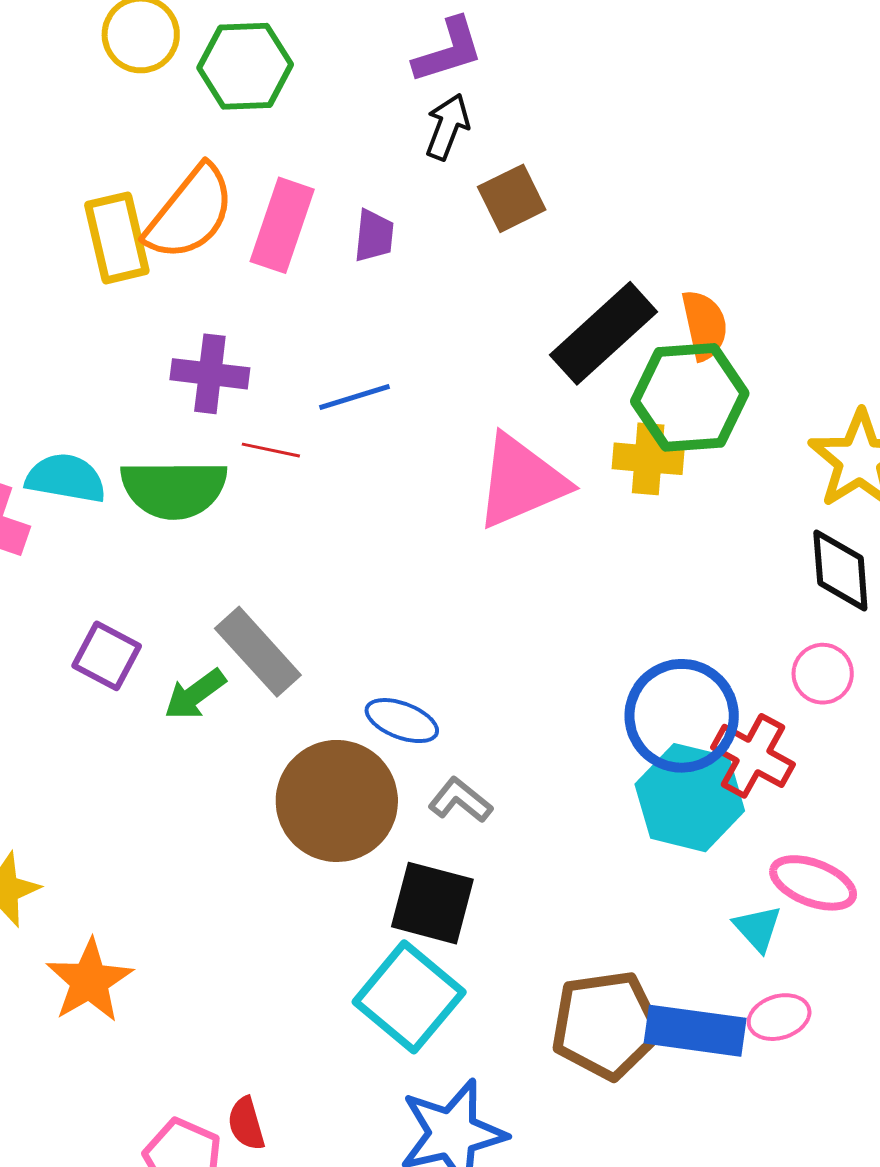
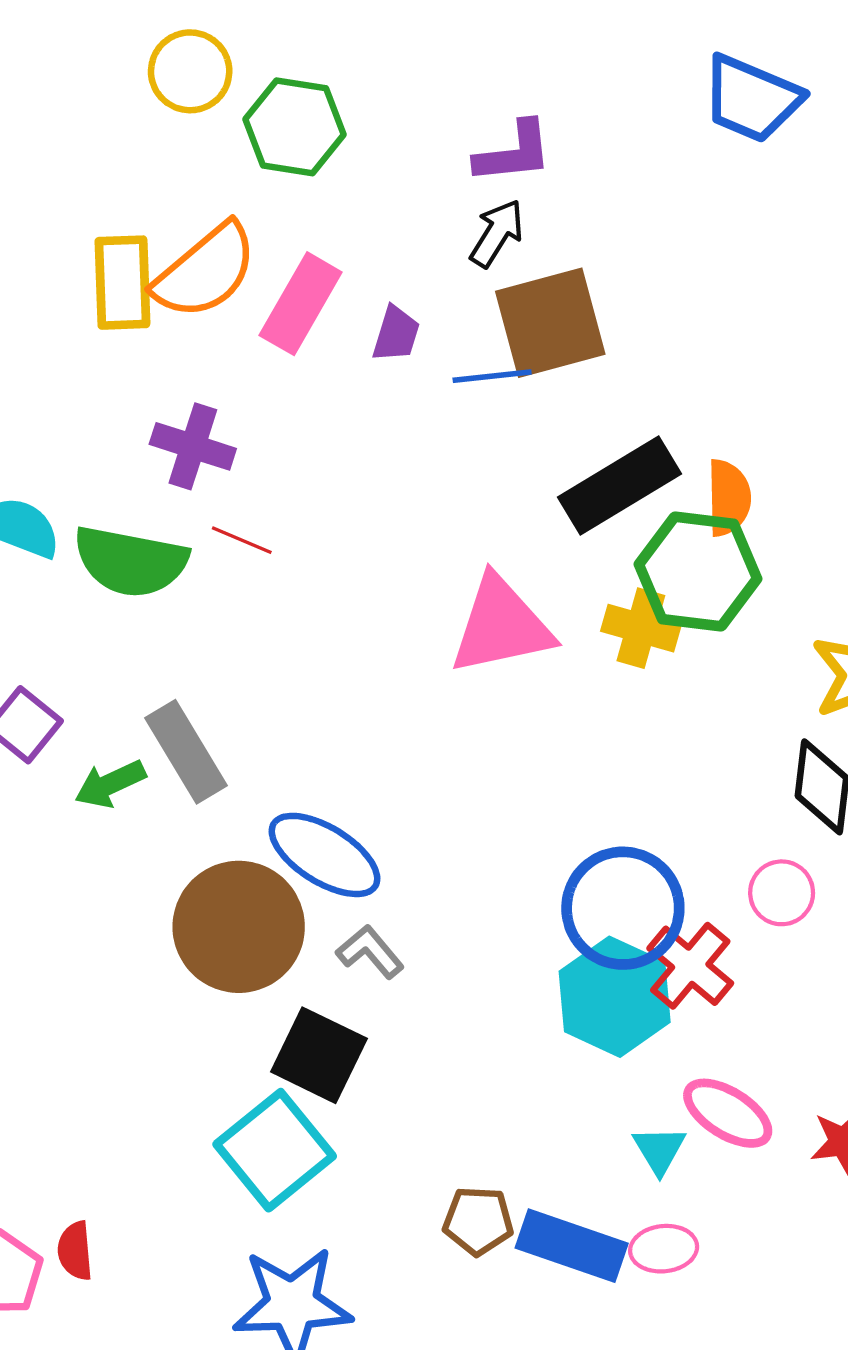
brown square: (512, 198) -> (550, 323), size x1.6
blue line: (354, 397) -> (492, 376), moved
blue ellipse: (402, 721) -> (325, 855), size x1.5
brown pentagon: (606, 1025) -> (478, 1221), size x0.6

